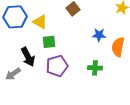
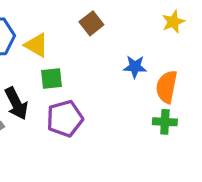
green cross: (95, 68) -> (165, 122), moved

